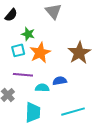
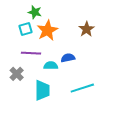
brown star: (79, 53) -> (86, 29), size x0.7

